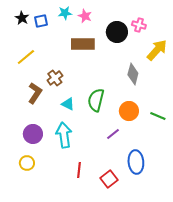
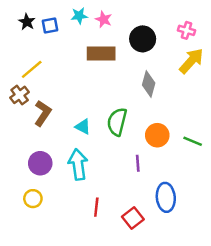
pink cross: (139, 25) -> (186, 30), moved
gray diamond: (133, 74) -> (149, 84), moved
brown cross: (55, 78) -> (20, 95), moved
purple line: (113, 134) -> (138, 163), turned -56

